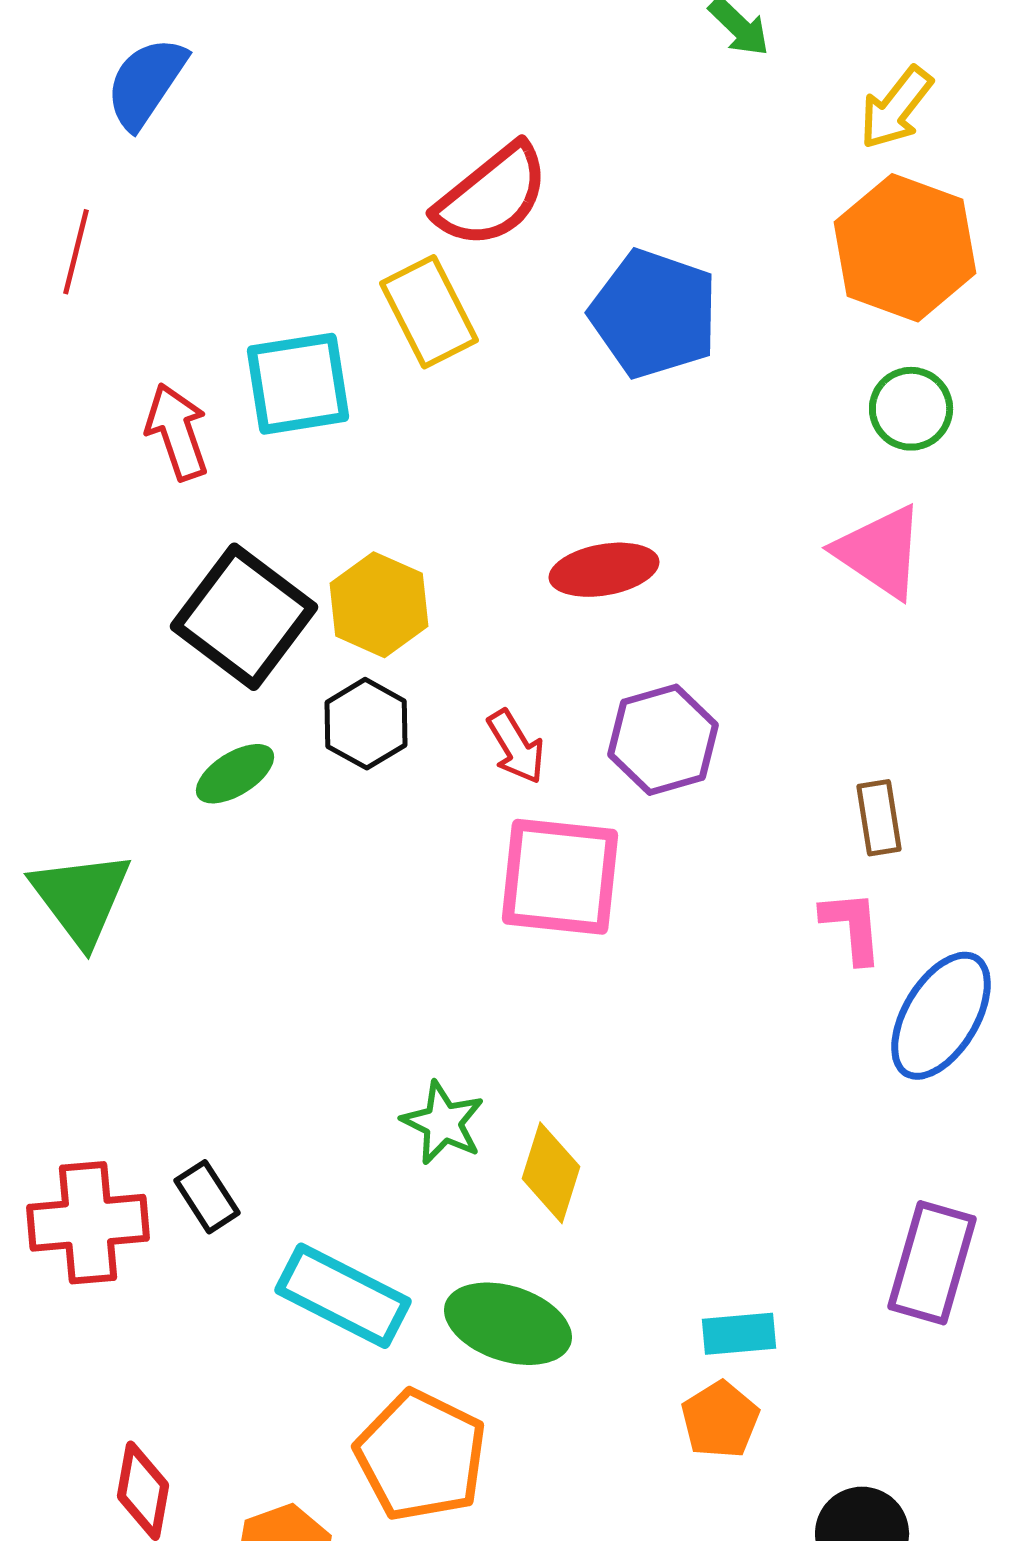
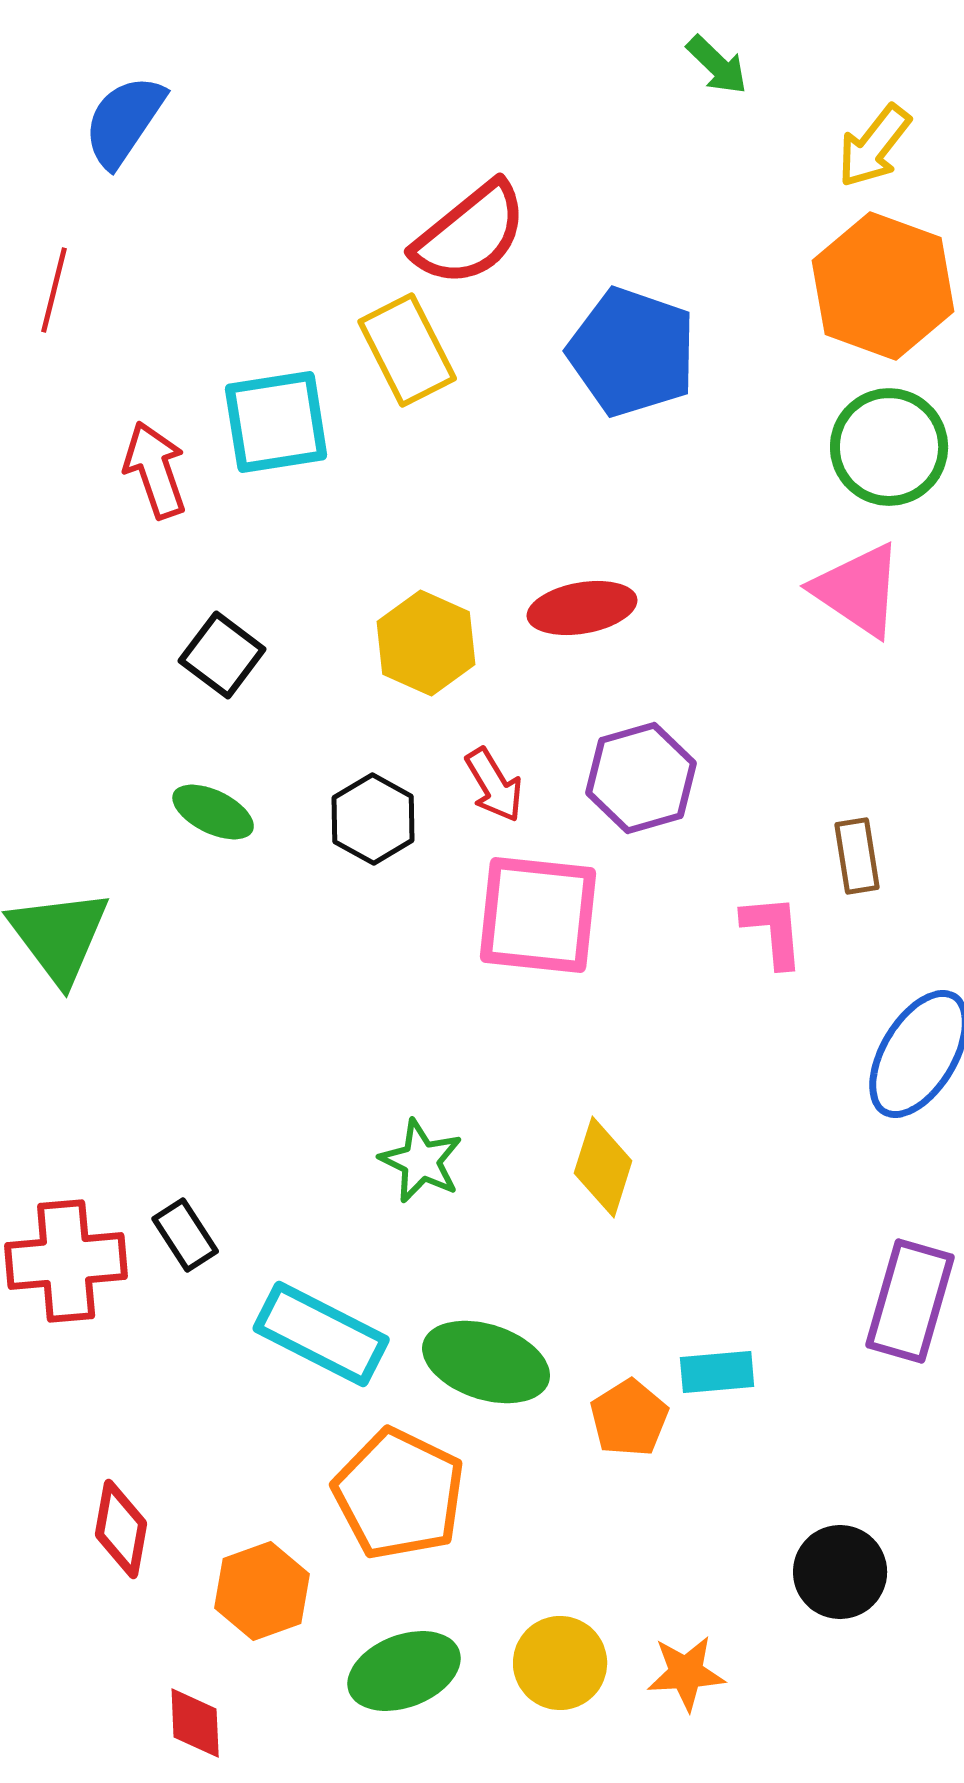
green circle: (911, 409) -> (889, 447), size x1.4
yellow hexagon: (379, 605) -> (426, 643), moved
black square: (244, 617) -> (222, 655), size x0.6
black hexagon: (366, 724) -> (373, 819), moved
green ellipse: (235, 774) -> (213, 812), turned 58
pink L-shape: (852, 927) -> (773, 931), moved
yellow diamond: (551, 1173) -> (603, 1167), moved
orange pentagon: (720, 1420) -> (629, 1418), moved

